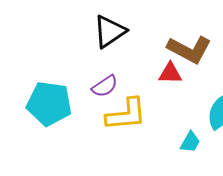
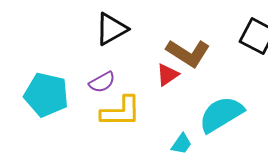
red triangle: (170, 73) -> (167, 75), turned -40

